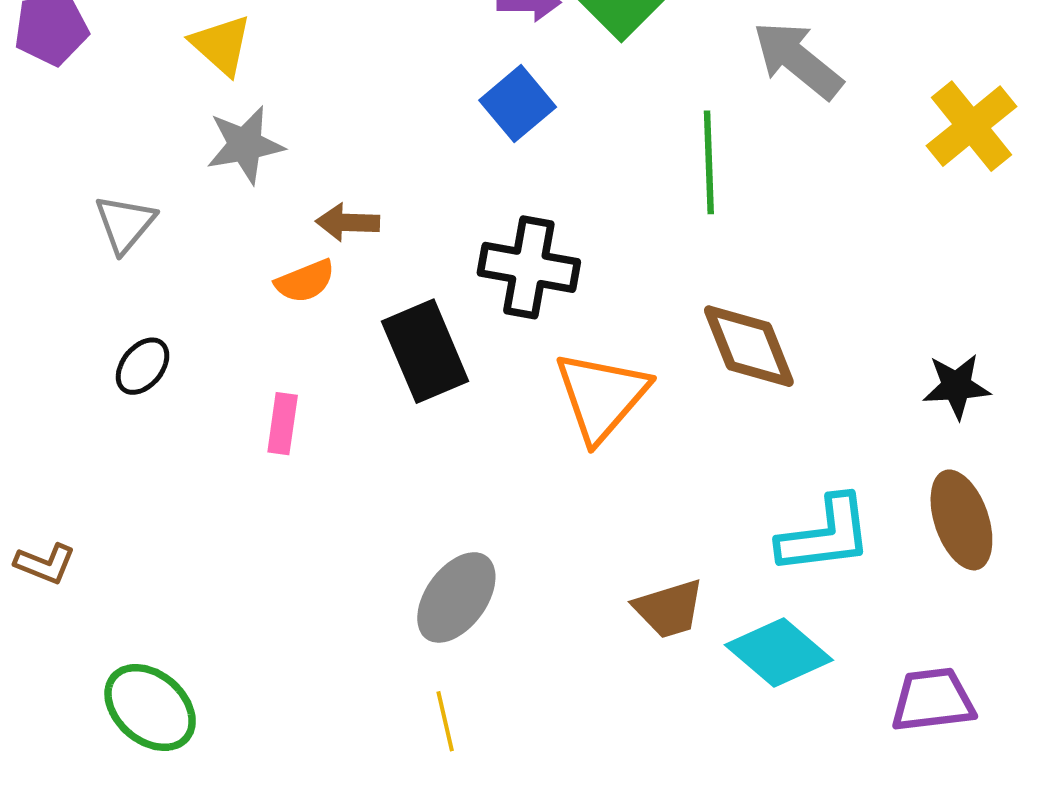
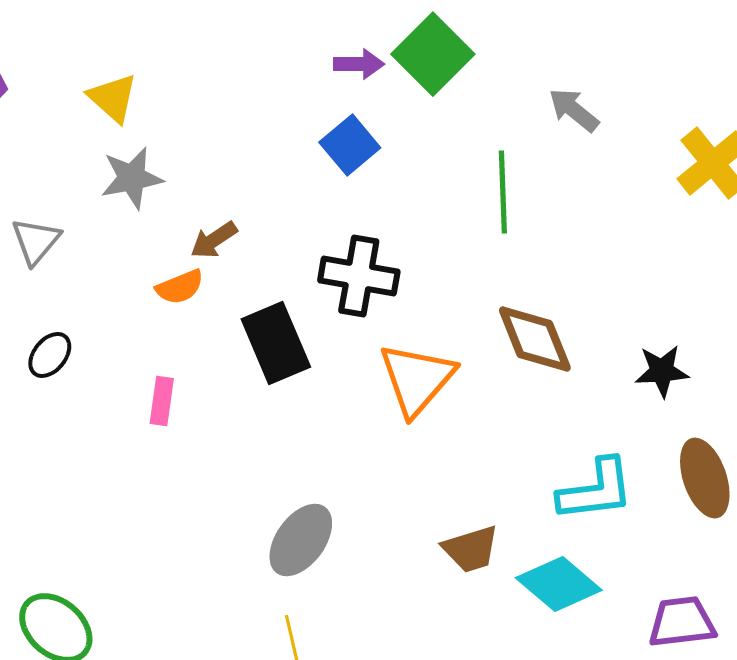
gray arrow: (798, 60) -> (574, 110), size x0.7
brown arrow: (348, 222) -> (214, 240), turned -36
black star: (956, 386) -> (662, 371), moved

